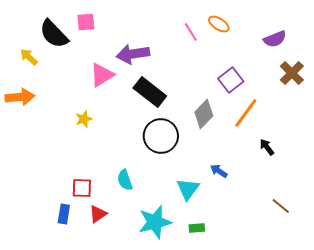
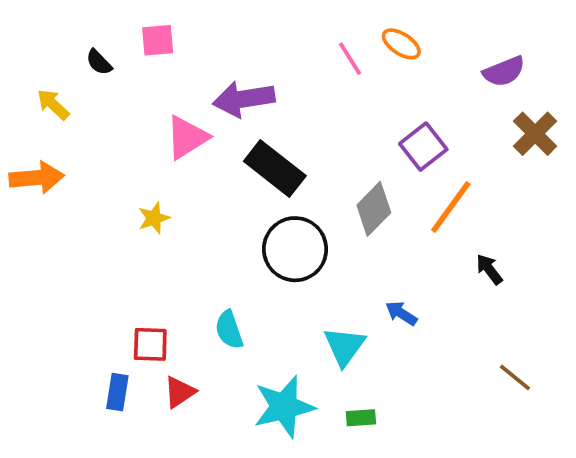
black semicircle: (54, 34) -> (99, 62), size x0.5

